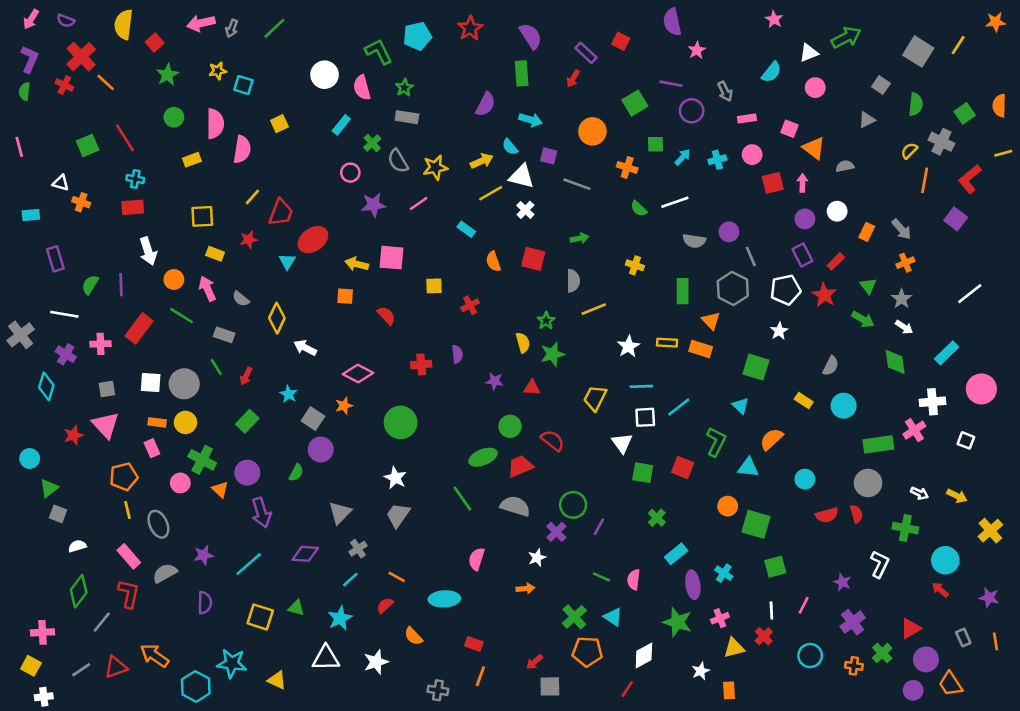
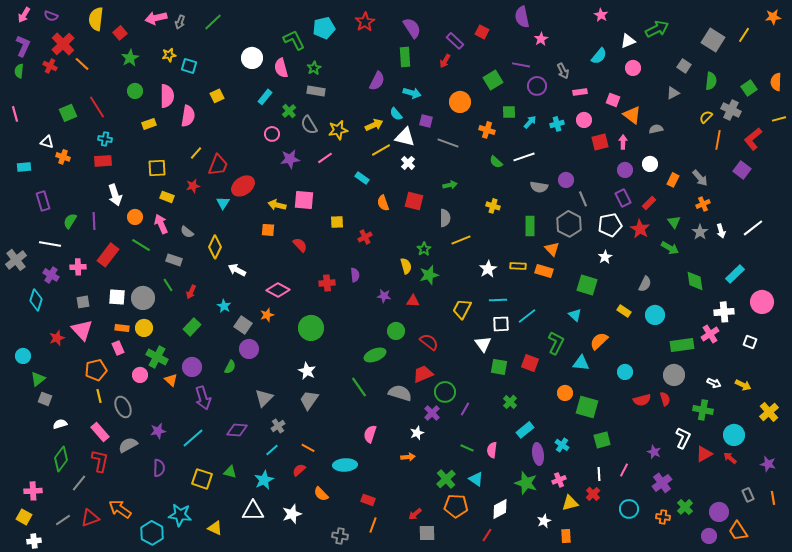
white arrow: (904, 327) -> (721, 231), moved, turned 40
red trapezoid: (520, 466) -> (423, 374), moved
red triangle: (911, 628) -> (704, 454), moved

